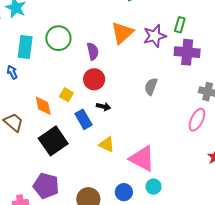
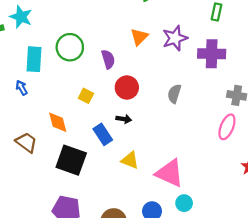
green rectangle: (180, 25) -> (216, 12), moved
orange triangle: (122, 33) -> (139, 37), size x0.7
red circle: (94, 79) -> (127, 87), moved
yellow square: (66, 95) -> (86, 96), moved
black square: (53, 141) -> (71, 160), turned -32

